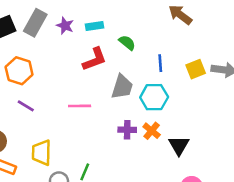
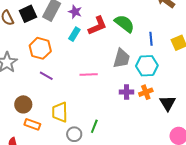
cyan rectangle: (94, 26) -> (74, 34), moved, turned -48
green semicircle: (127, 43) -> (124, 24), size x1.5
red L-shape: (95, 59) -> (97, 26), moved
orange cross: (152, 131) -> (146, 92), turned 32

